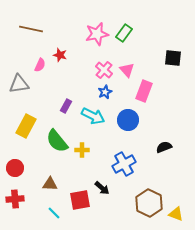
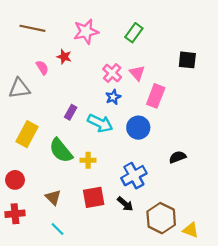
pink star: (97, 34) -> (86, 32), moved
pink semicircle: (40, 65) -> (42, 68), turned -56
brown triangle: (50, 184) -> (53, 197), turned 42
black arrow: (102, 188) -> (125, 204), moved
red square: (80, 200) -> (94, 197), moved

